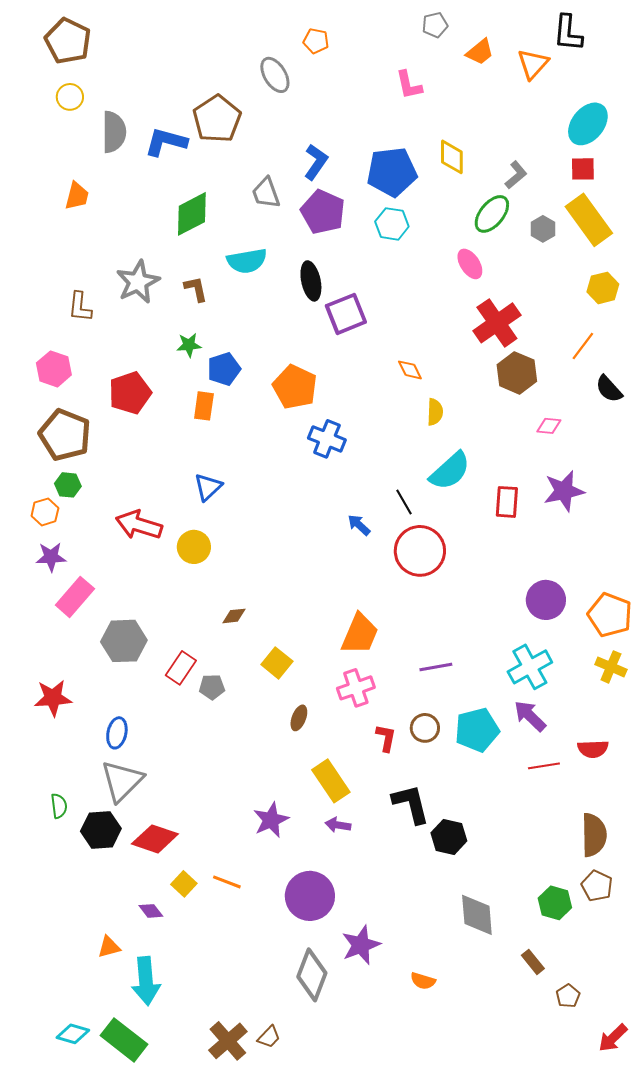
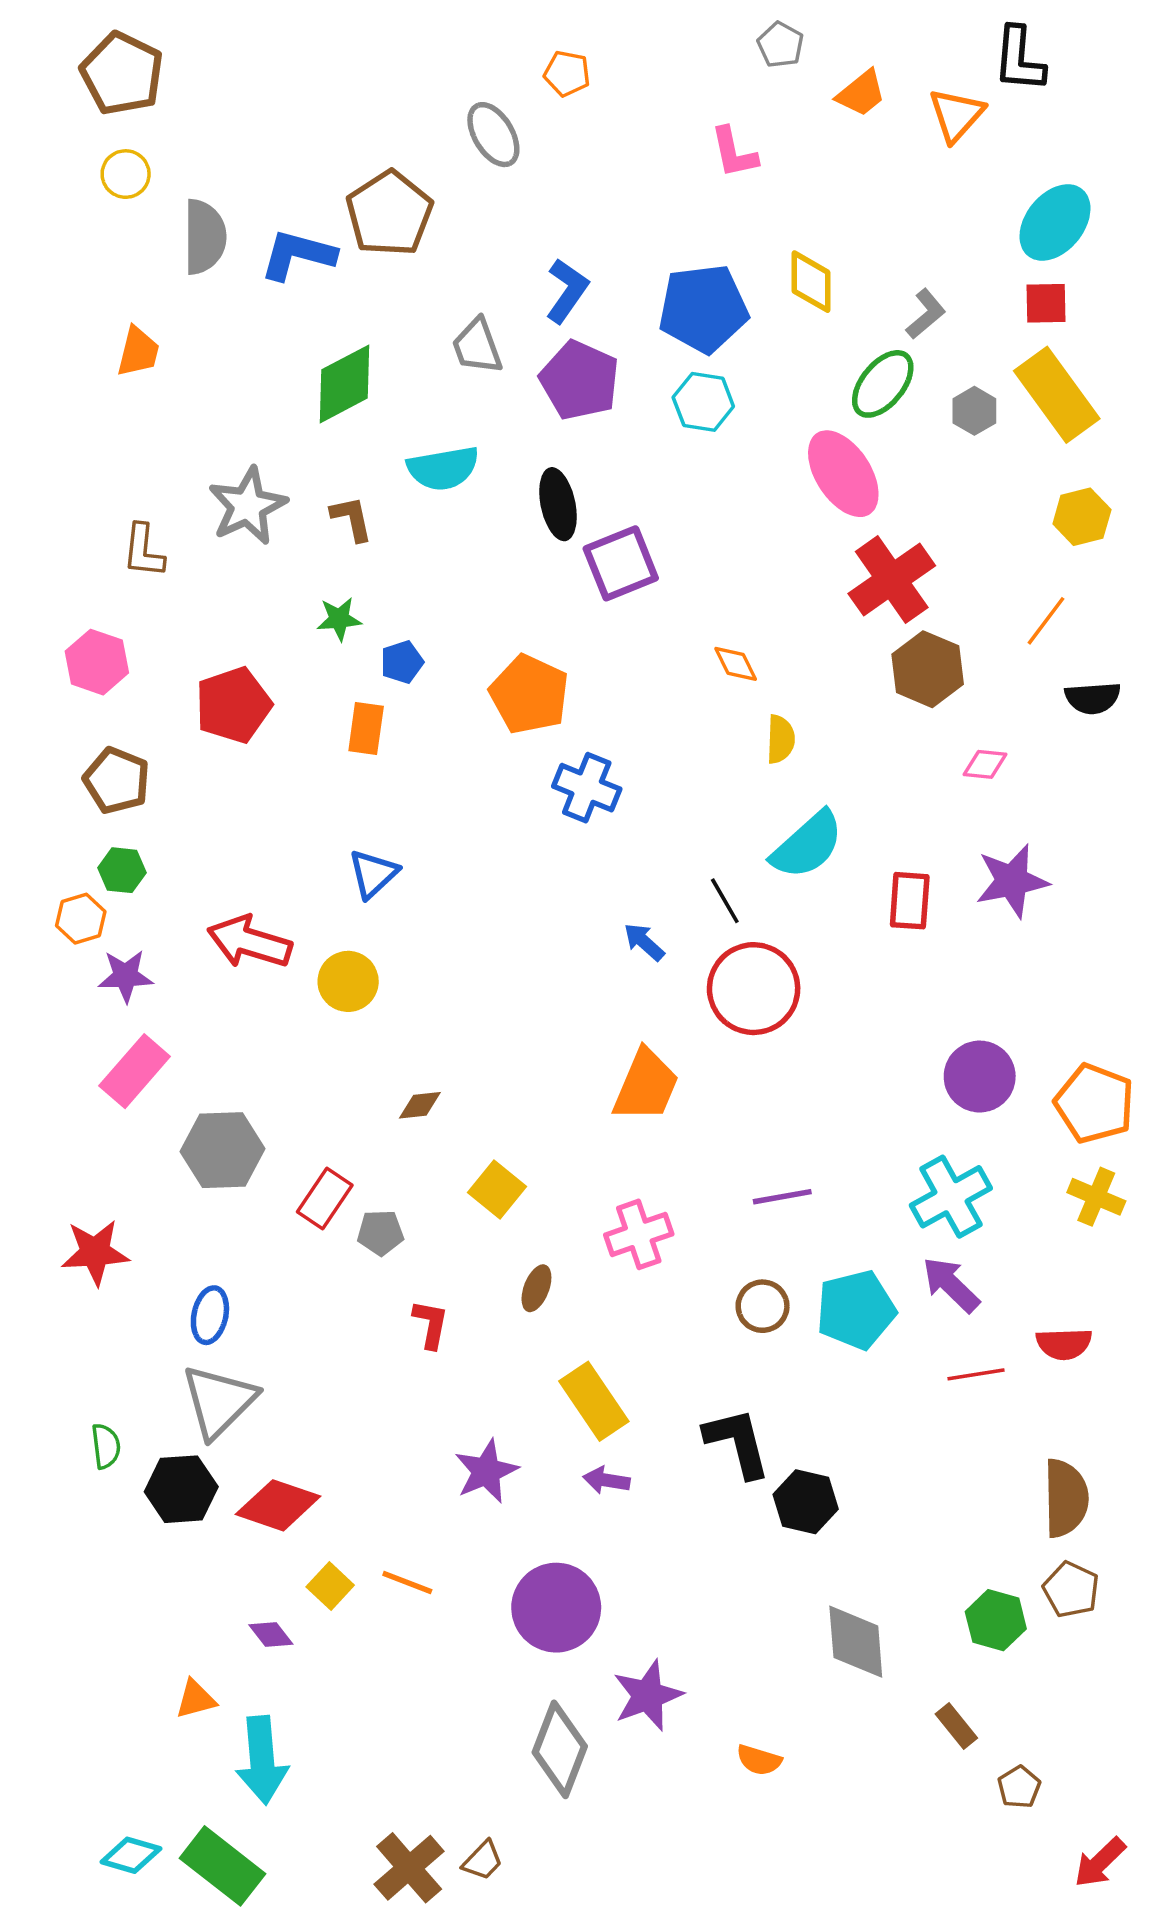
gray pentagon: (435, 25) -> (780, 45), turned -30
pink ellipse: (470, 264) -> (843, 474), size x1.6
blue pentagon: (224, 369) -> (402, 662), size x0.7
black semicircle: (609, 389) -> (1093, 698), turned -52
brown pentagon: (65, 435) -> (117, 780), size x0.7
purple star: (51, 557) -> (126, 976), moved
orange trapezoid: (360, 634) -> (646, 1085), moved
red L-shape: (386, 738) -> (431, 1324), moved

